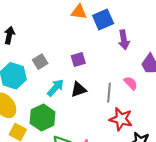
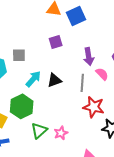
purple arrow: (124, 40) -> (89, 57), moved
purple square: (78, 59) -> (56, 42), moved
gray square: (40, 62) -> (19, 55), turned 32

